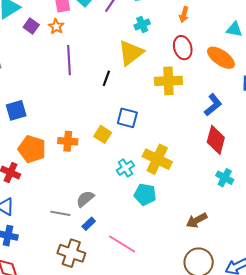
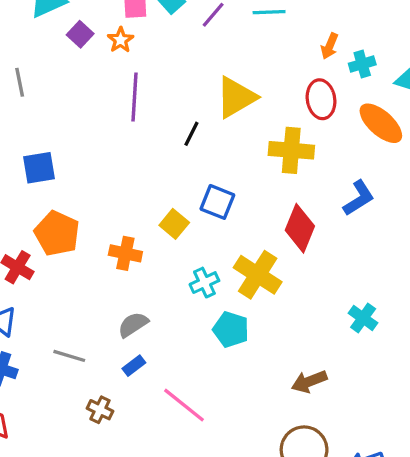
cyan cross: (142, 24) -> (362, 64), moved
red diamond: (216, 140) -> (300, 228), moved
orange cross: (68, 141) -> (125, 253), moved
gray line: (60, 213) -> (69, 356), moved
brown cross: (71, 253) -> (100, 410), size x0.6

